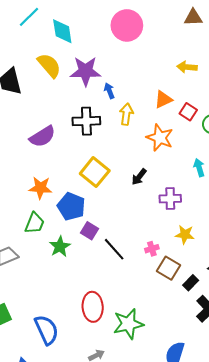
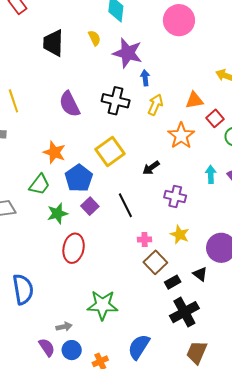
yellow semicircle: (49, 65) -> (94, 38), size x0.6
purple semicircle: (42, 137) -> (70, 104), turned 80
black line: (114, 249) -> (125, 205), moved
red ellipse: (93, 307) -> (74, 248), moved

